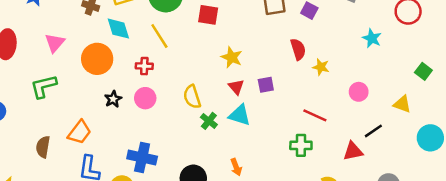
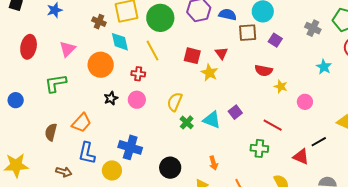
red square: (208, 15) -> (192, 56), moved
red semicircle: (298, 49) -> (264, 71), turned 114
purple square: (266, 85) -> (235, 112), moved, turned -32
red triangle: (236, 87) -> (221, 53), moved
pink circle: (359, 92) -> (305, 102), moved
yellow semicircle: (192, 97) -> (175, 102), turned 36
red triangle: (353, 151) -> (301, 157), turned 30
orange arrow: (236, 167) -> (214, 163), moved

